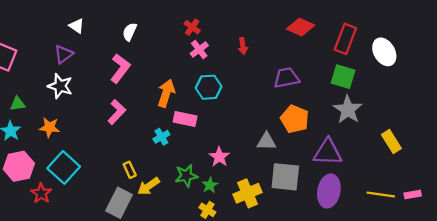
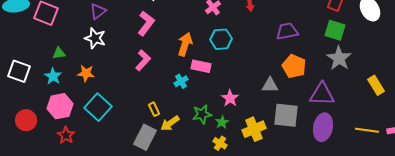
red star: (41, 193) -> (66, 135), moved

